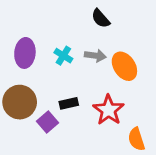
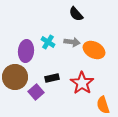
purple ellipse: (25, 53) -> (26, 51), moved
orange ellipse: (124, 66) -> (94, 50), turned -30

